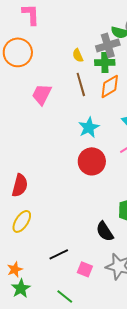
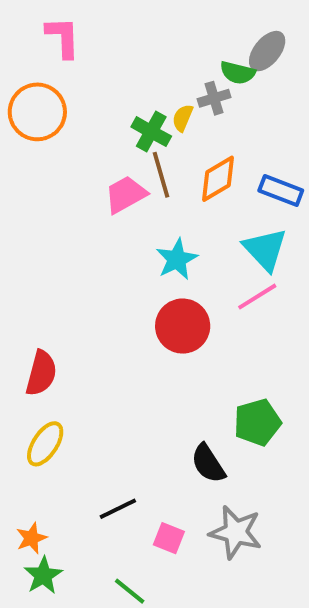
gray cross: (108, 45) -> (214, 98), size x0.7
yellow semicircle: (78, 55) -> (183, 118), moved, turned 48
green cross: (105, 62) -> (151, 132), moved, turned 30
pink trapezoid: (42, 94) -> (126, 194), moved, turned 35

